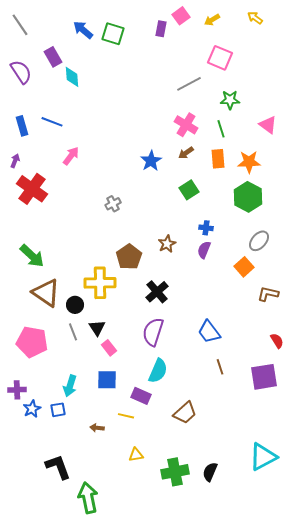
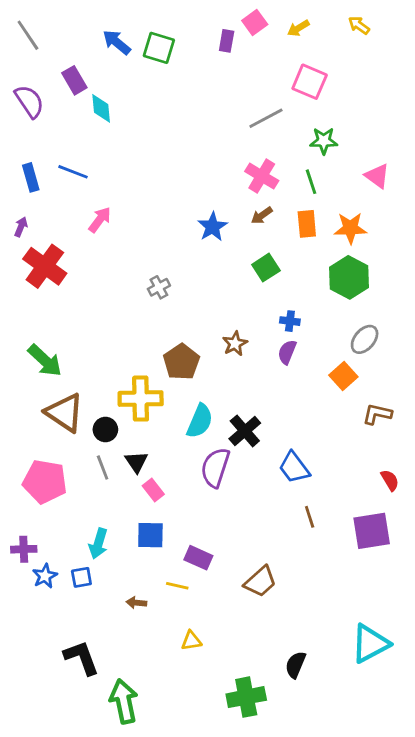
black cross: (157, 292) -> (245, 431), moved
cyan semicircle: (158, 371) -> (200, 421), moved
green cross: (175, 472) -> (246, 697), moved

